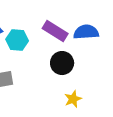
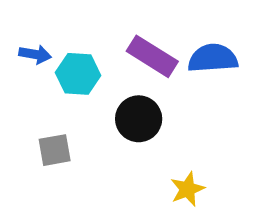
black circle: (62, 63) -> (139, 119), moved

